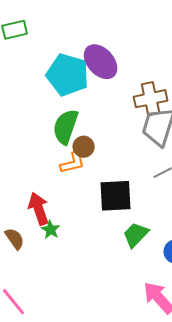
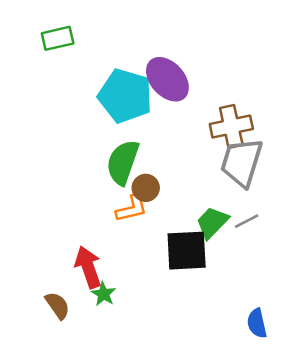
green trapezoid: (136, 235) -> (212, 222), moved

